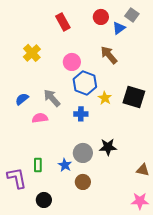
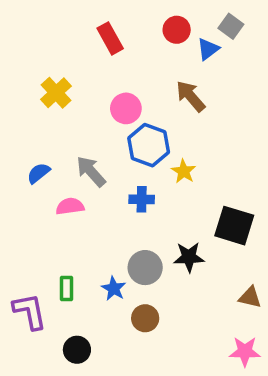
black square: (134, 97) -> (234, 226), moved

